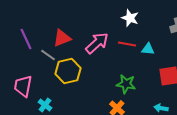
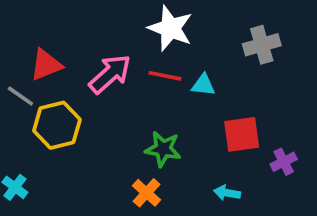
white star: (130, 18) -> (170, 28), size x1.4

